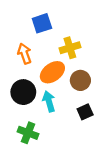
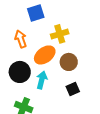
cyan arrow: (49, 101) -> (42, 80), turned 30

